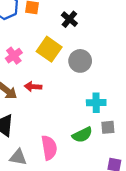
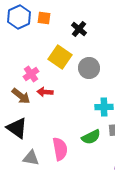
pink cross: (14, 56) -> (31, 74), moved

